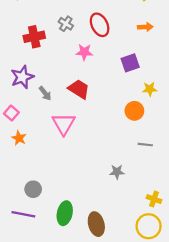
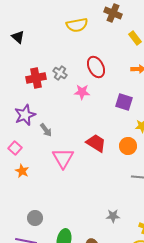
gray cross: (66, 24) -> (60, 73), moved
purple square: (130, 63) -> (124, 102), turned 36
red trapezoid: (79, 89) -> (96, 143), moved
gray star: (117, 172) -> (113, 216), moved

